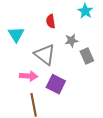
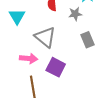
gray star: (71, 41) -> (75, 14), moved

